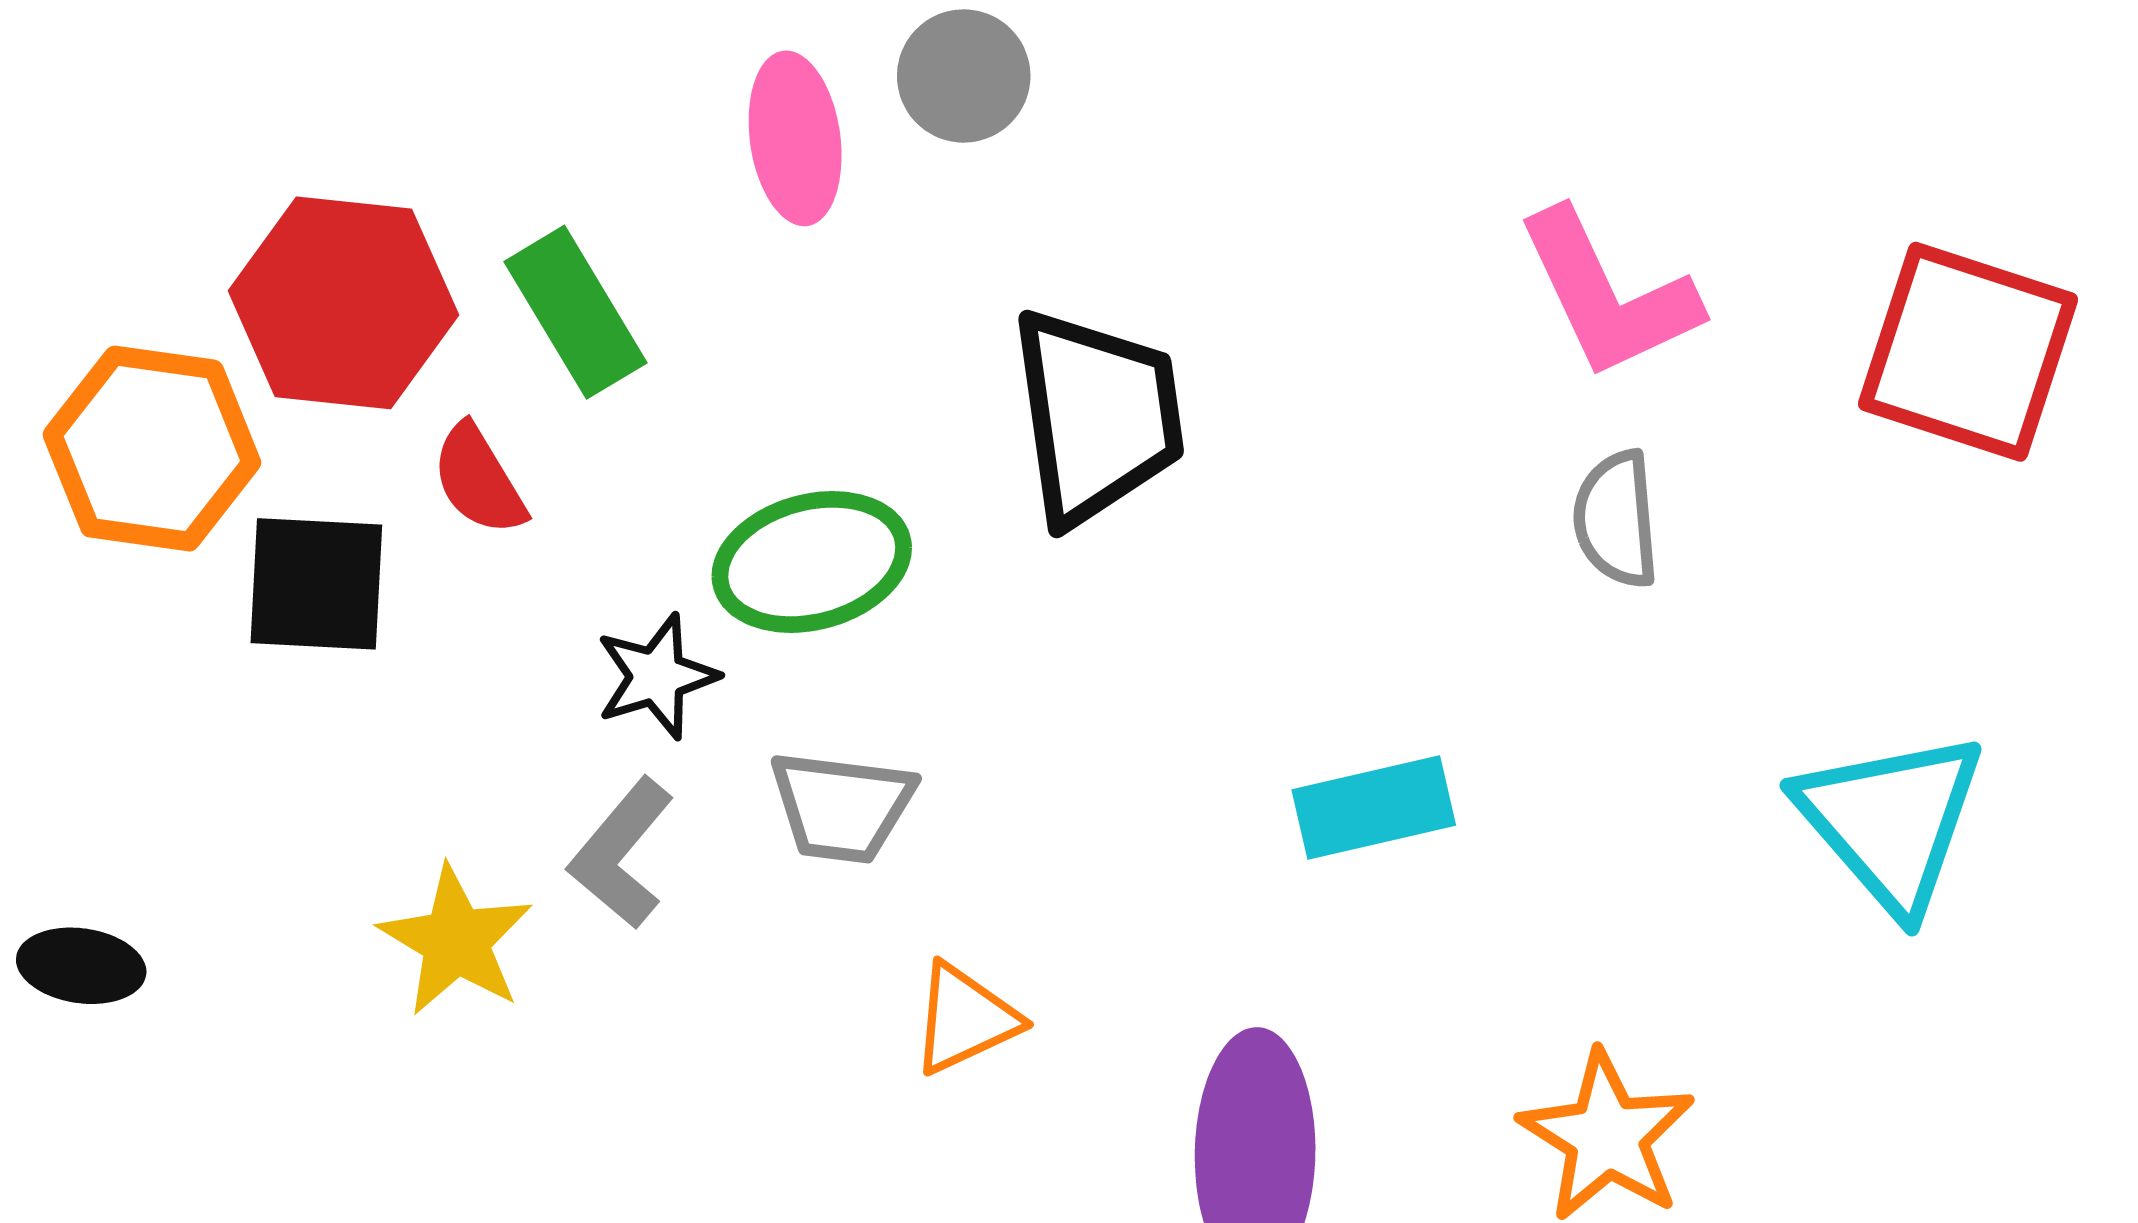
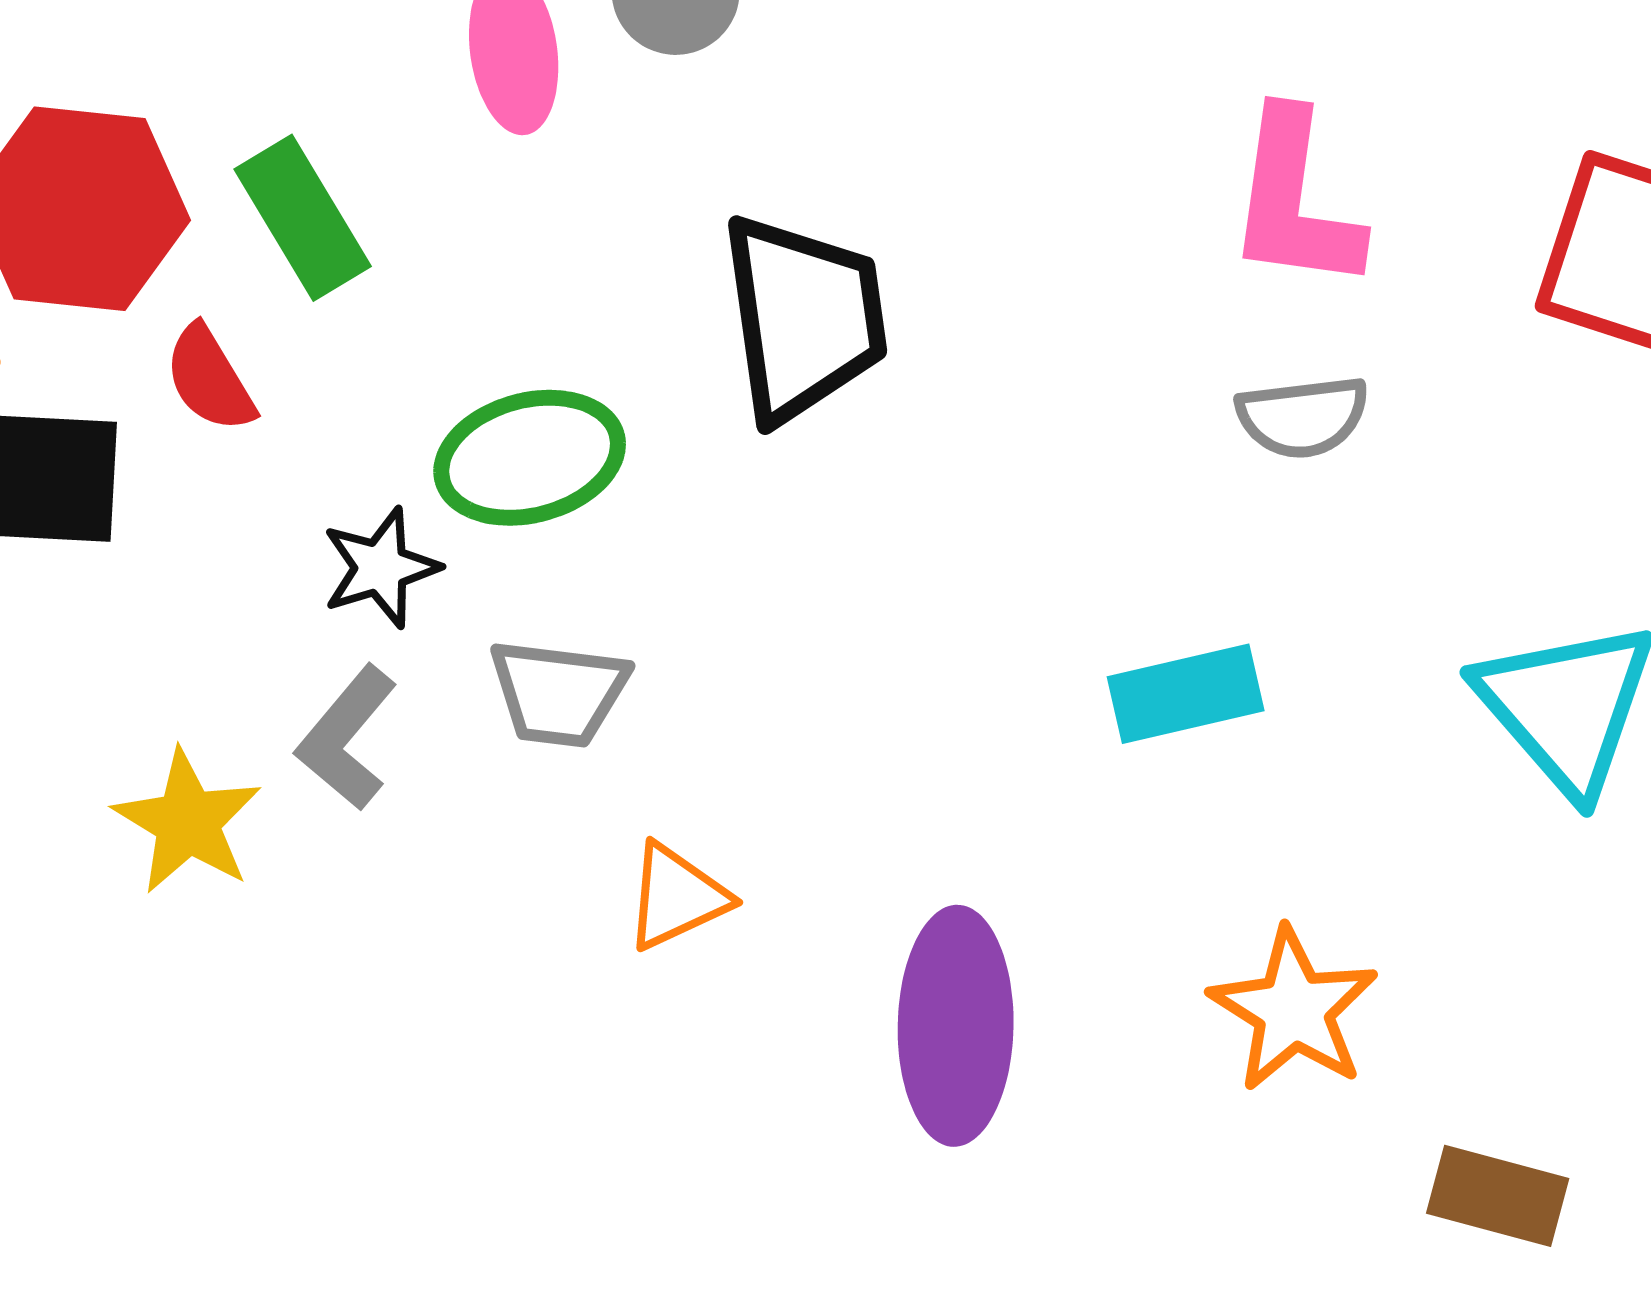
pink L-shape: (1608, 295) -> (1295, 201), turned 33
gray semicircle: (1616, 519) -> (1303, 417), turned -92
cyan rectangle: (1374, 808) -> (1186, 694), moved

